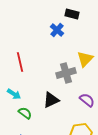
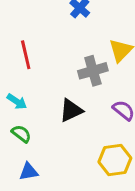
green semicircle: (25, 113) -> (21, 134), moved

